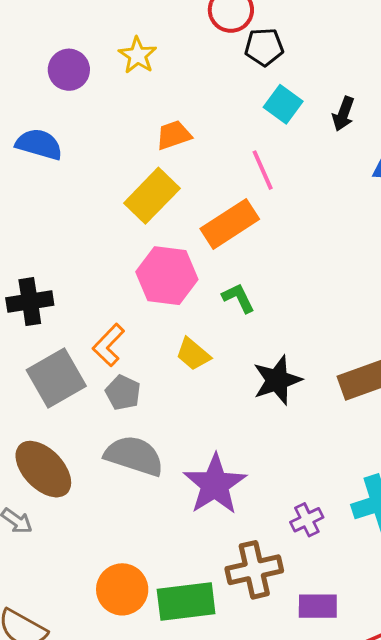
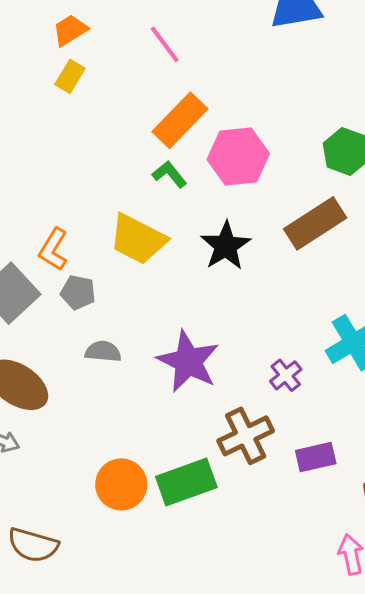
yellow rectangle: (152, 196) -> (70, 76), moved, size x0.6
orange rectangle: (230, 224) -> (180, 120), moved
pink hexagon: (167, 276) -> (238, 157), moved
yellow trapezoid: (193, 354) -> (138, 239), size x1.6
gray semicircle: (134, 456) -> (103, 352), size x0.6

